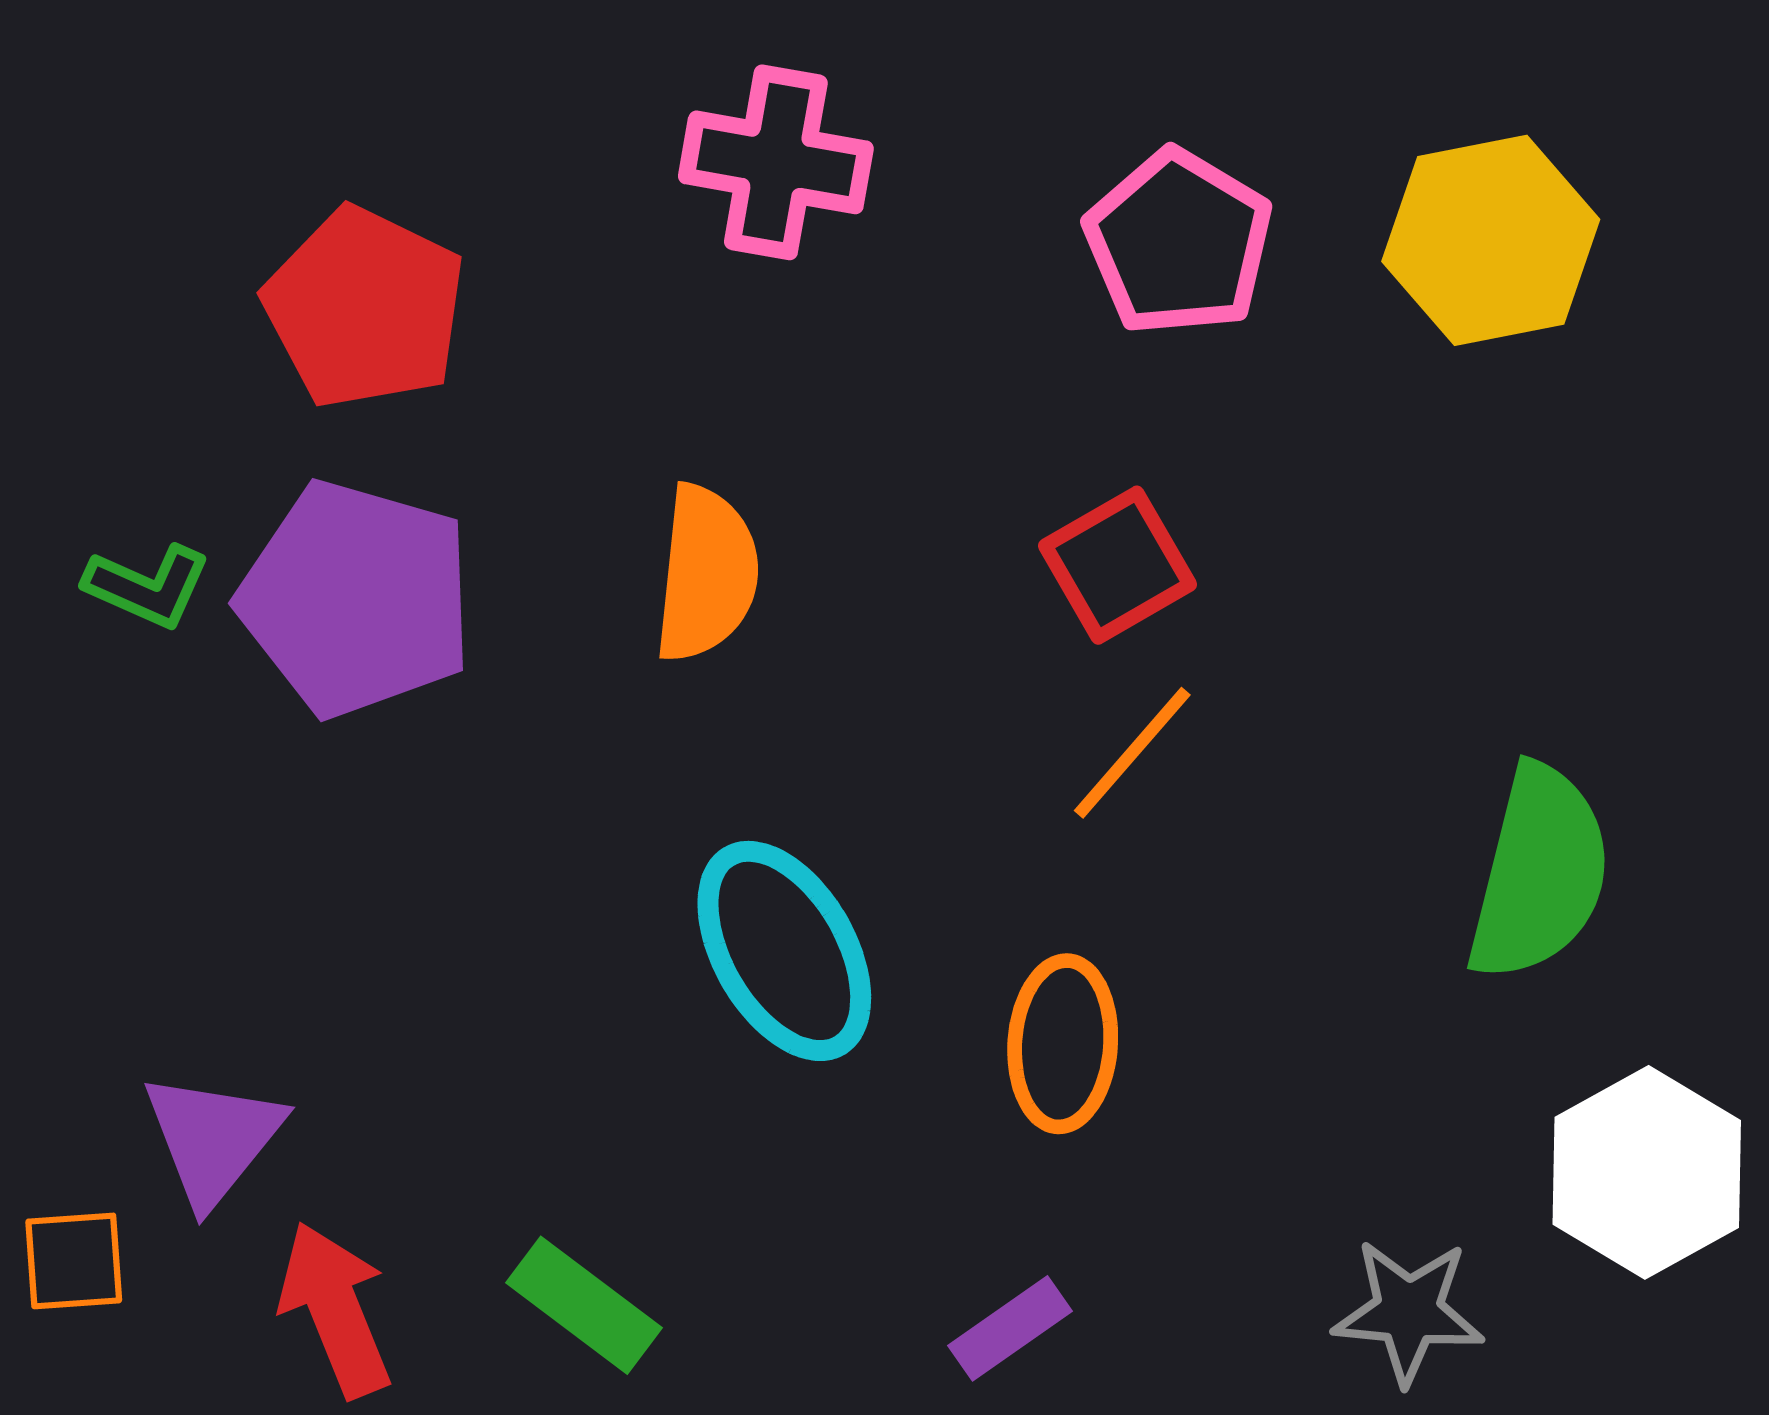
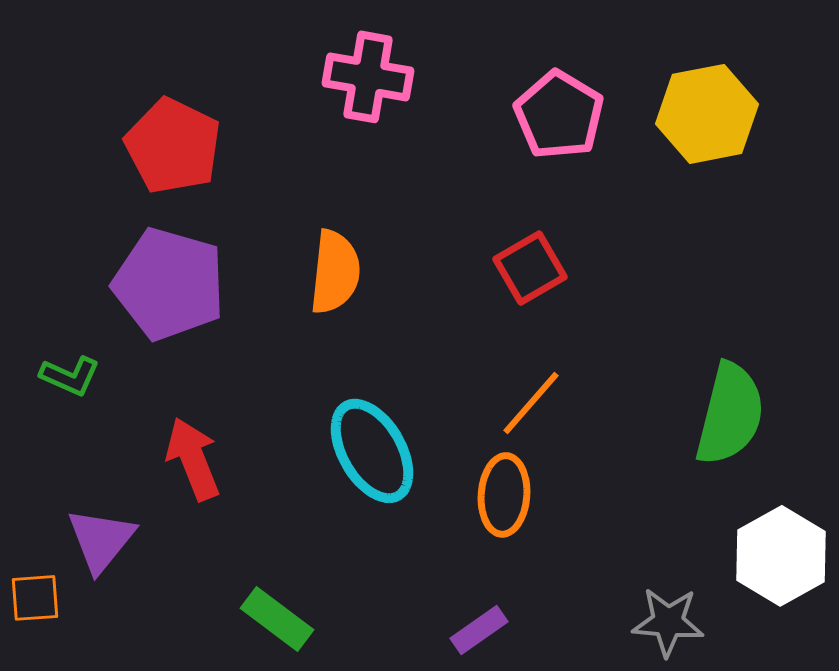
green L-shape: (148, 586) -> (70, 376), moved
orange line: (1132, 753) -> (531, 403), moved
red arrow: (335, 1309) -> (193, 459), moved

